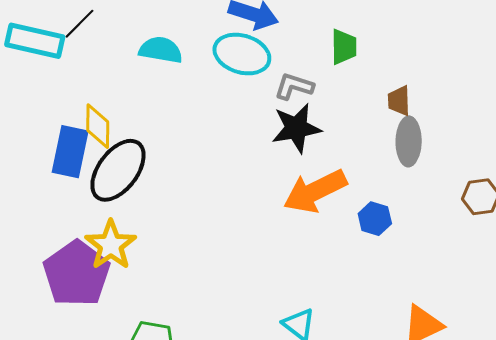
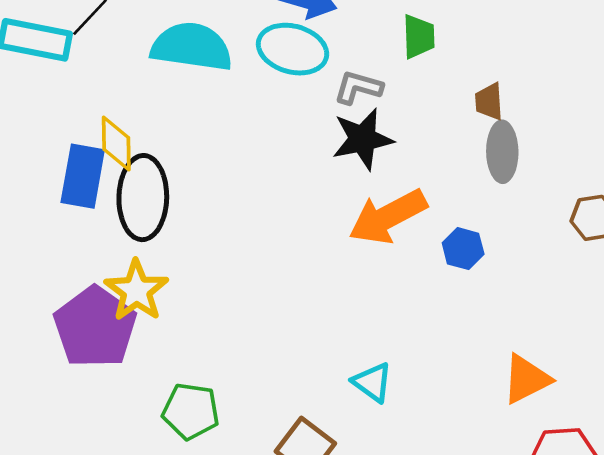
cyan semicircle: (161, 50) -> (192, 47), size x1.5
black ellipse: (118, 170) -> (143, 198), turned -34

